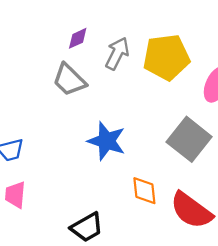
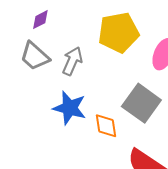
gray arrow: (117, 53) -> (72, 61), moved
orange diamond: (144, 191) -> (106, 126), moved

